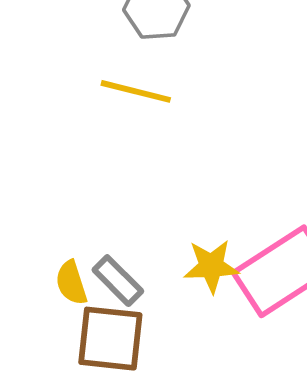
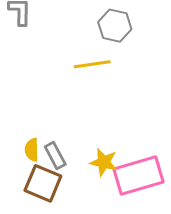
yellow line: (136, 91) -> (92, 64), turned -39

